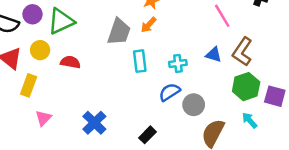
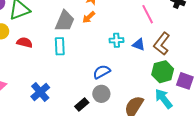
cyan rectangle: (140, 61) -> (60, 46), moved
cyan cross: (178, 63) -> (117, 40), moved
gray circle: (194, 105) -> (101, 94), moved
cyan arrow: (250, 120) -> (164, 99), size x1.5

